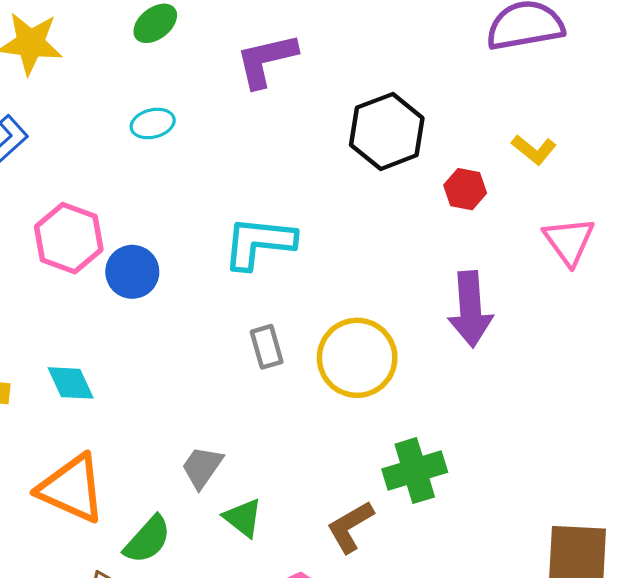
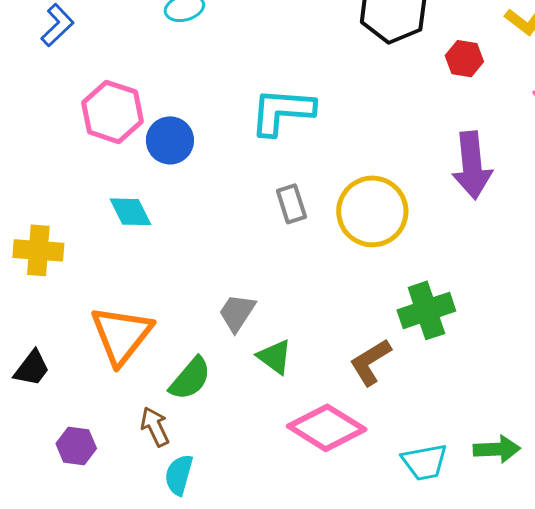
cyan diamond: (71, 383) -> (131, 212), moved
orange triangle: (72, 489) -> (121, 335), turned 46

